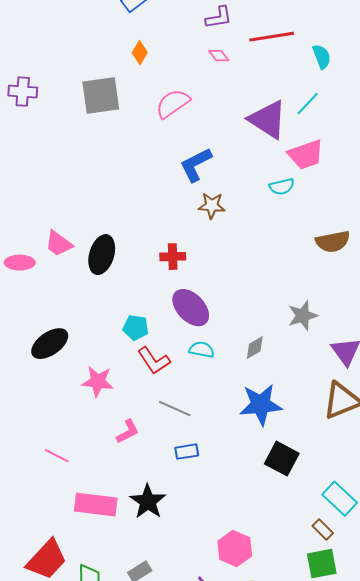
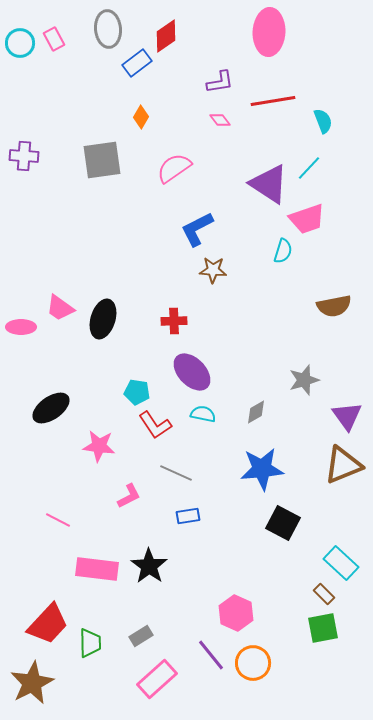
cyan semicircle: (282, 187) -> (283, 251), turned -60

